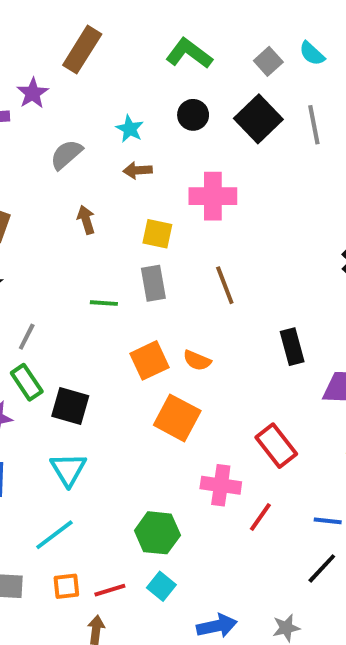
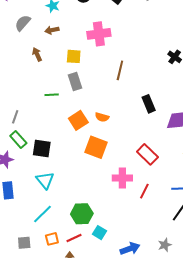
brown arrow: (138, 170) -> (52, 30), moved
brown line: (225, 285) -> (120, 70), moved, turned 42
green hexagon: (157, 533) -> (82, 214), moved

